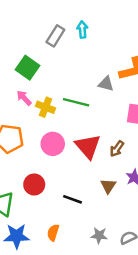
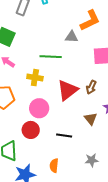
yellow cross: (46, 107) -> (35, 78), moved
pink circle: (53, 144) -> (39, 108), moved
red triangle: (88, 146) -> (67, 90), turned 45

